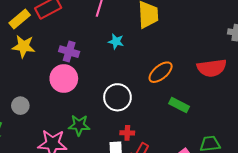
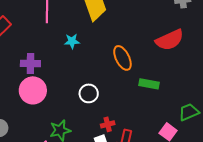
orange ellipse: (161, 72) -> (122, 58), turned -60
white circle: (117, 97) -> (89, 93), size x0.7

